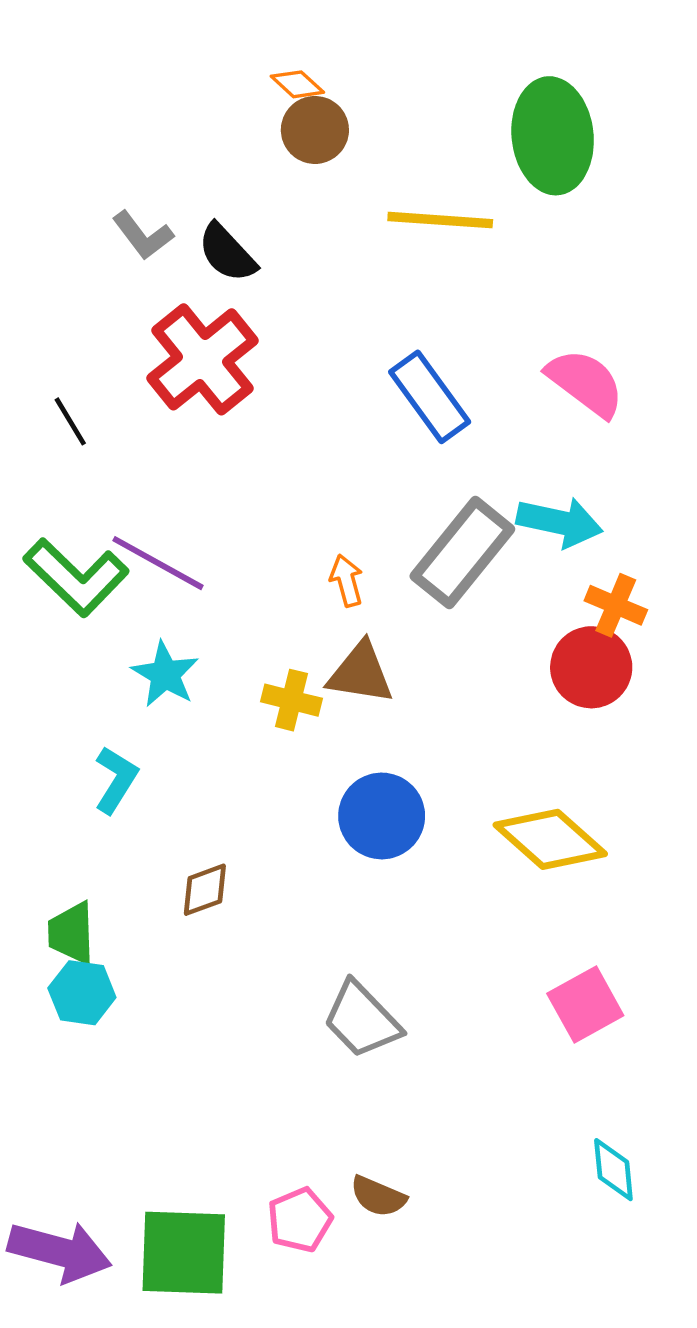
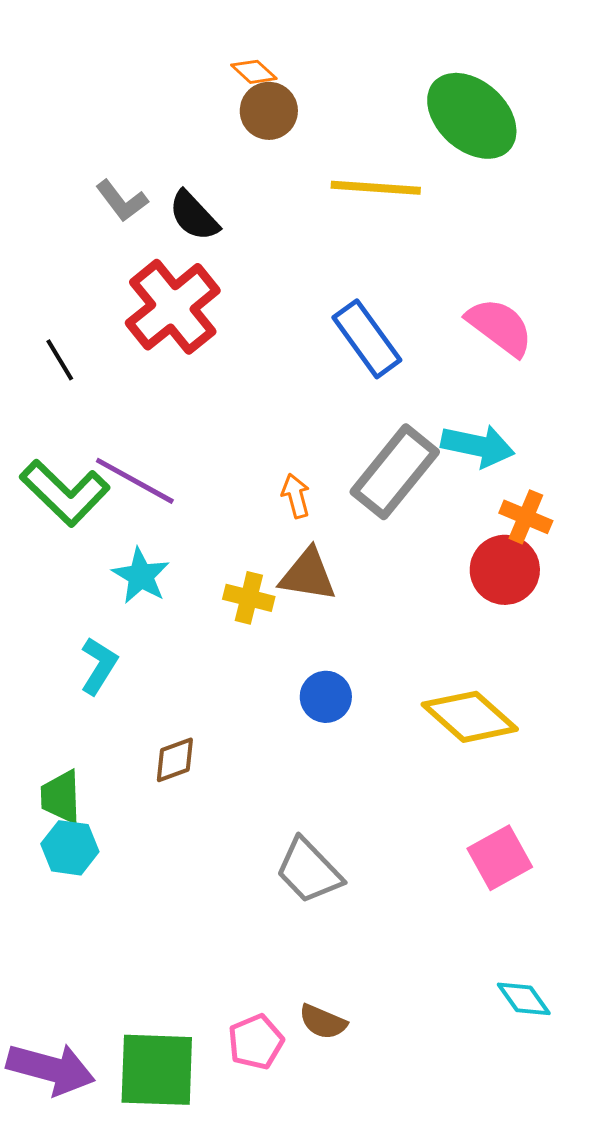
green ellipse: (553, 136) -> (472, 116), turned -42
blue circle: (382, 816) -> (326, 697), size x0.7
cyan diamond: (613, 1170) -> (524, 999), turned -30

